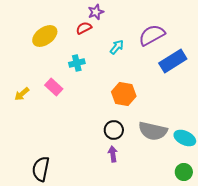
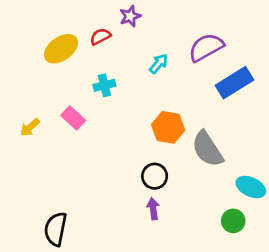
red semicircle: (84, 28) -> (100, 37), moved
gray semicircle: (153, 131) -> (207, 149), moved, turned 44
green circle: (184, 172) -> (233, 221), moved

